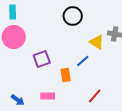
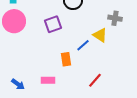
yellow triangle: (97, 42) -> (100, 35), moved
purple square: (42, 59) -> (53, 24), moved

